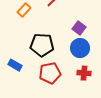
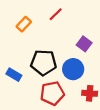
blue circle: (80, 48) -> (73, 69), moved
blue rectangle: (15, 65) -> (14, 75), moved

